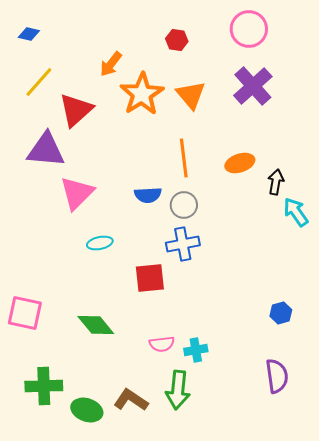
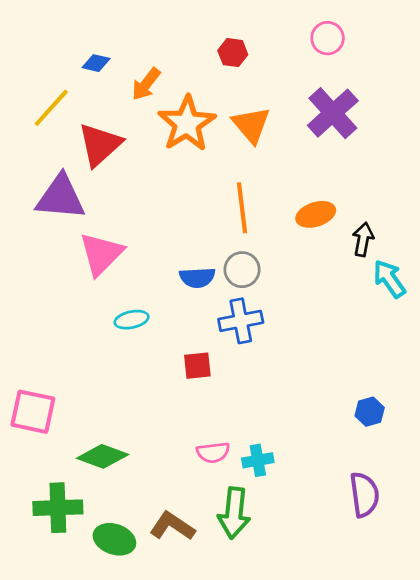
pink circle: (249, 29) -> (328, 38), size x0.7
blue diamond: (29, 34) -> (96, 63), moved
blue semicircle: (148, 195) -> (197, 278), moved
red square: (150, 278) -> (197, 366), size x0.7
green diamond: (96, 325) -> (103, 456), moved, turned -30

